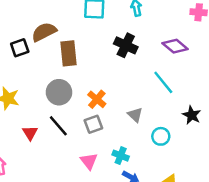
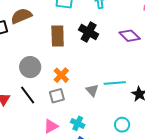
brown rectangle: (69, 53) -> (58, 36), moved
cyan line: (163, 82) -> (115, 83), moved, turned -60
cyan circle: (161, 136) -> (122, 125), moved
pink triangle: (89, 161) -> (51, 126), turned 35

